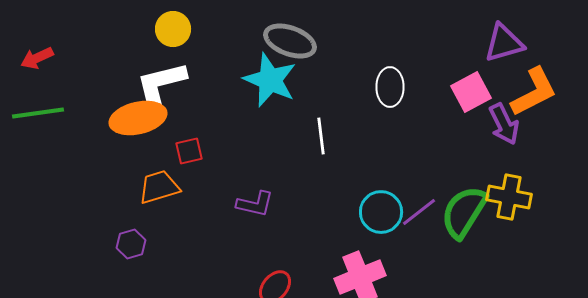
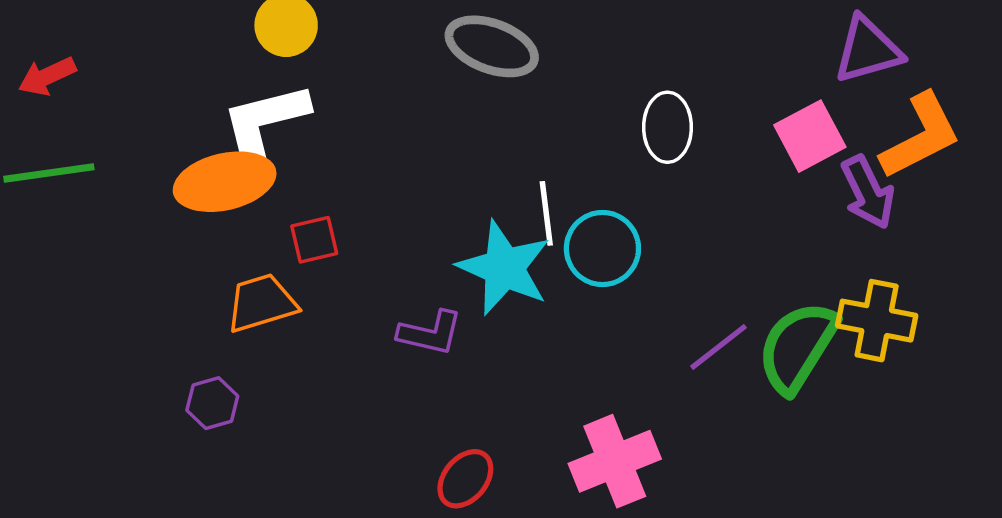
cyan star: (270, 80) -> (504, 268), moved
cyan circle: (381, 212) -> (602, 249), moved

